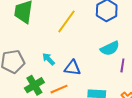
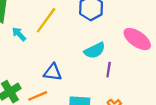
cyan arrow: (49, 59) -> (19, 34), moved

